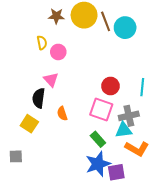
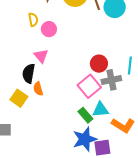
pink square: (101, 110) -> (89, 86), turned 30
orange semicircle: (62, 114) -> (38, 89), moved
gray cross: (129, 116) -> (111, 80), moved
cyan triangle: (124, 130) -> (101, 110), moved

